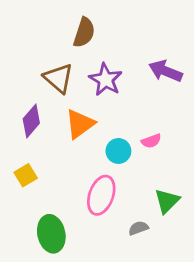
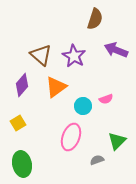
brown semicircle: (84, 33) -> (95, 19), moved
green ellipse: (51, 234) -> (22, 164), moved

